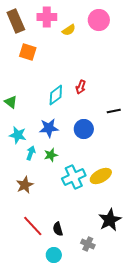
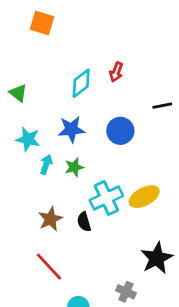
brown star: (25, 185) -> (50, 219), moved
black semicircle: (58, 229) -> (84, 222), moved

